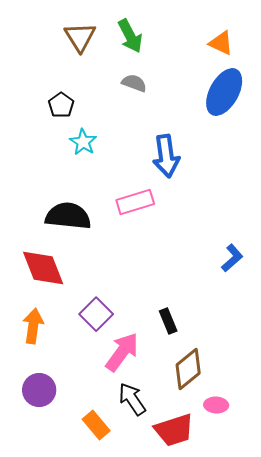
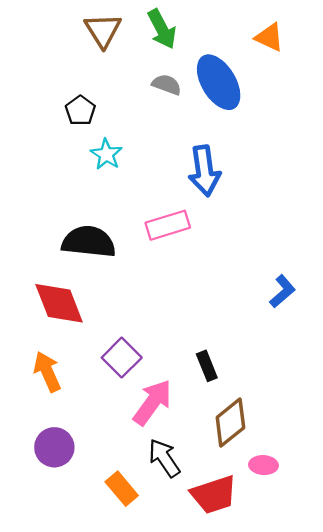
blue ellipse: (224, 92) -> (219, 82), moved, turned -60
orange arrow: (33, 326) -> (47, 372), turned -32

